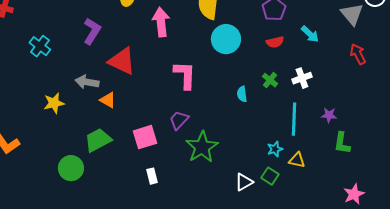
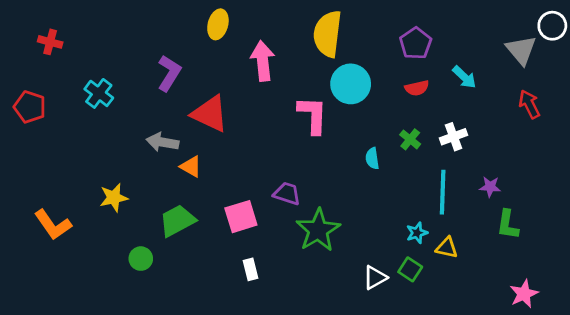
pink L-shape: (185, 75) -> (313, 115), moved
yellow star: (54, 103) -> (114, 198), moved
purple trapezoid: (179, 120) -> (287, 194), turned 65
green circle: (71, 168) -> (141, 259), size x0.7

